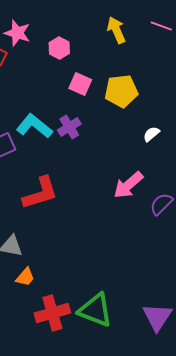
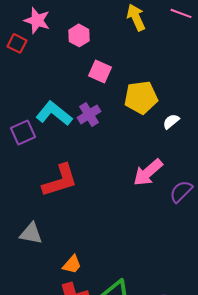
yellow pentagon: (121, 91) -> (141, 97), moved
orange trapezoid: (25, 277) -> (72, 264), moved

